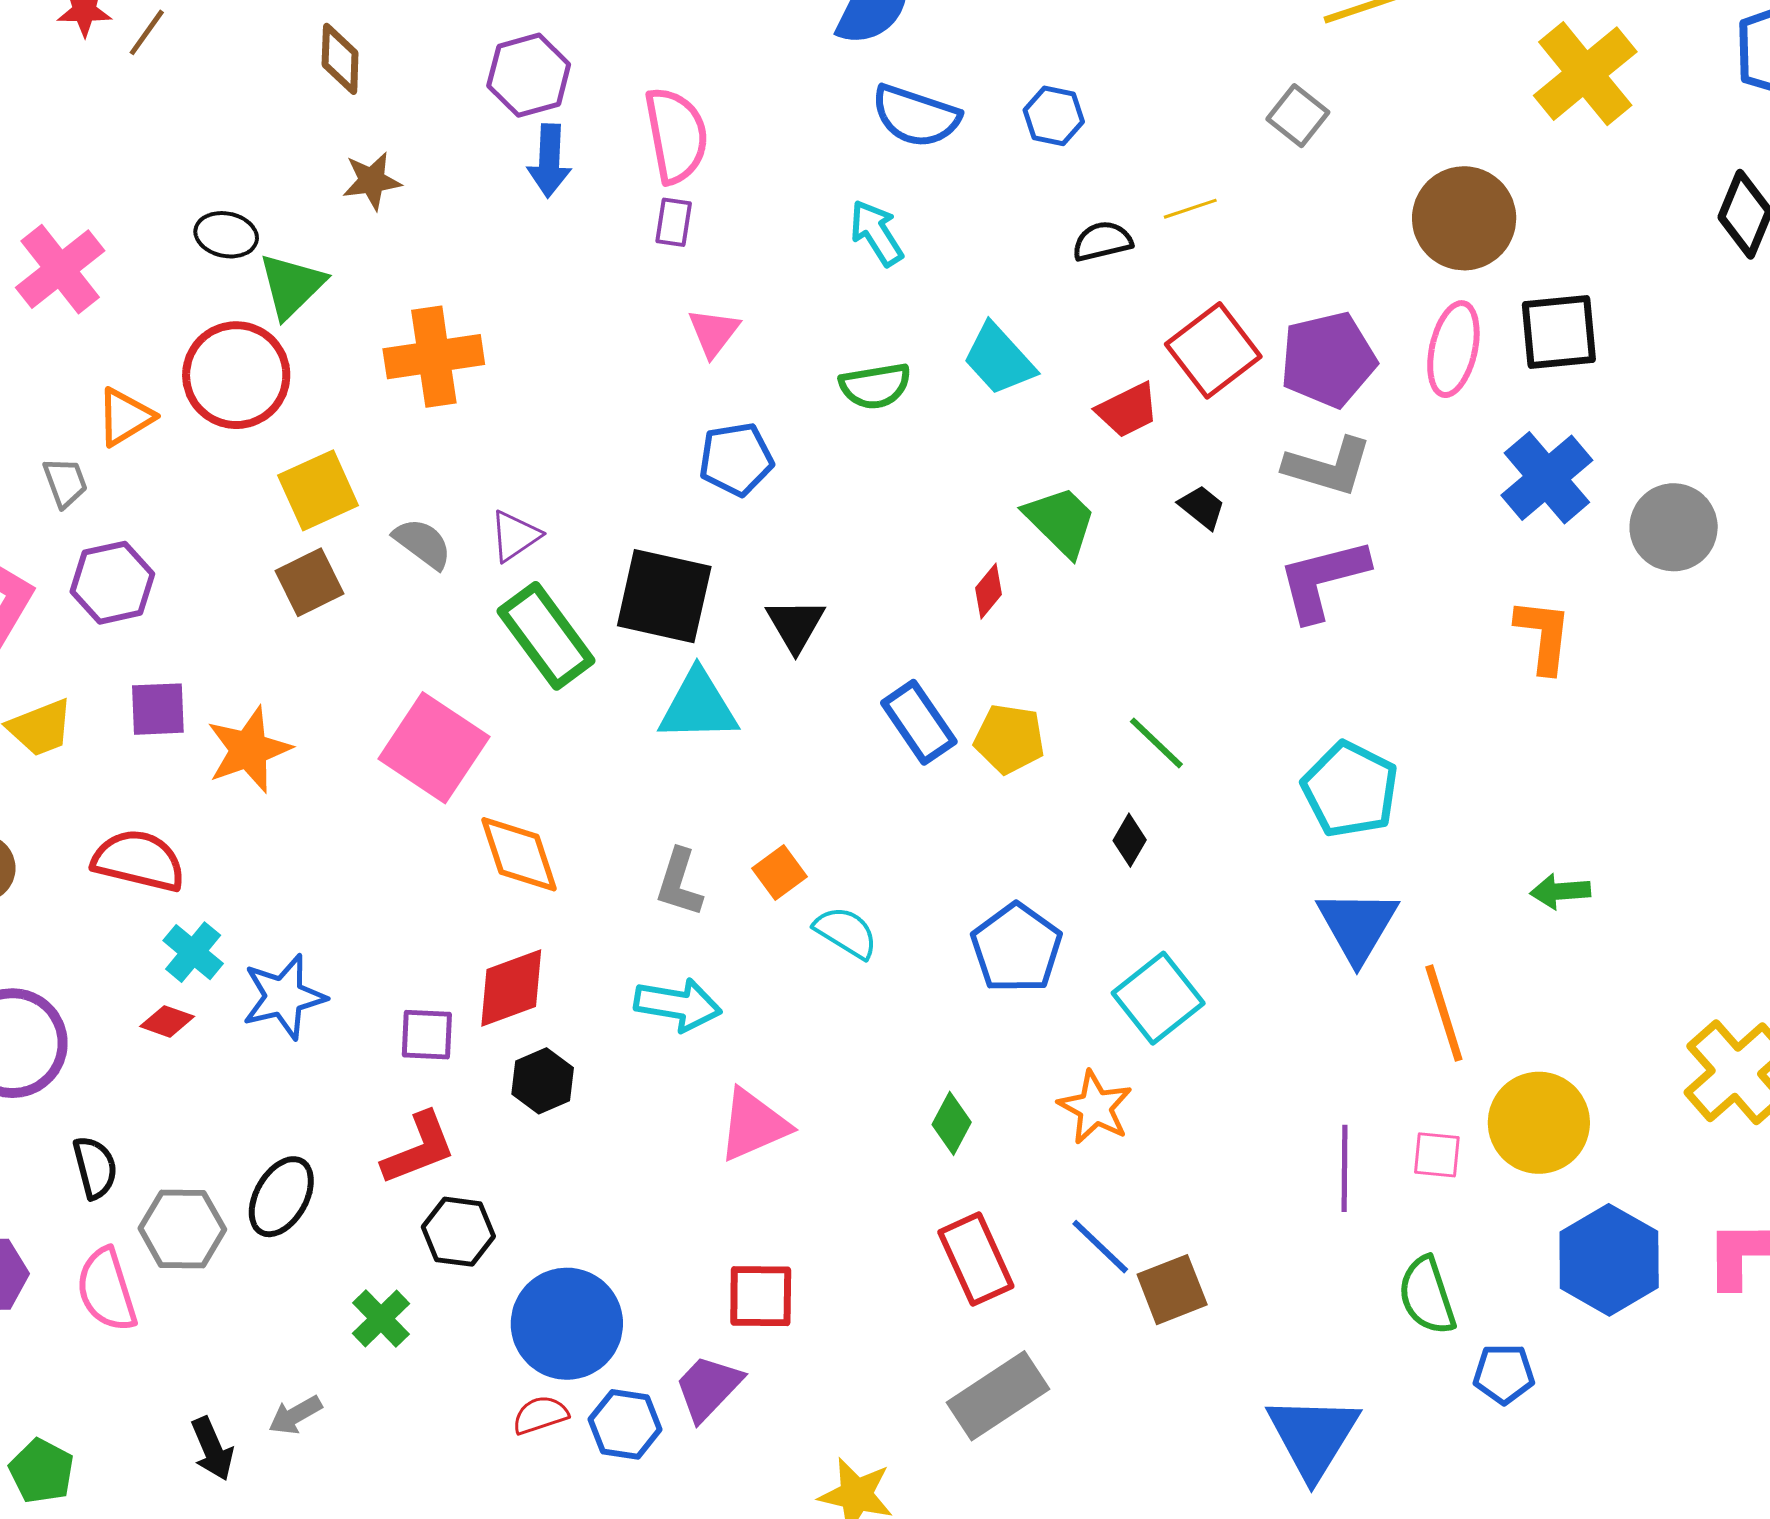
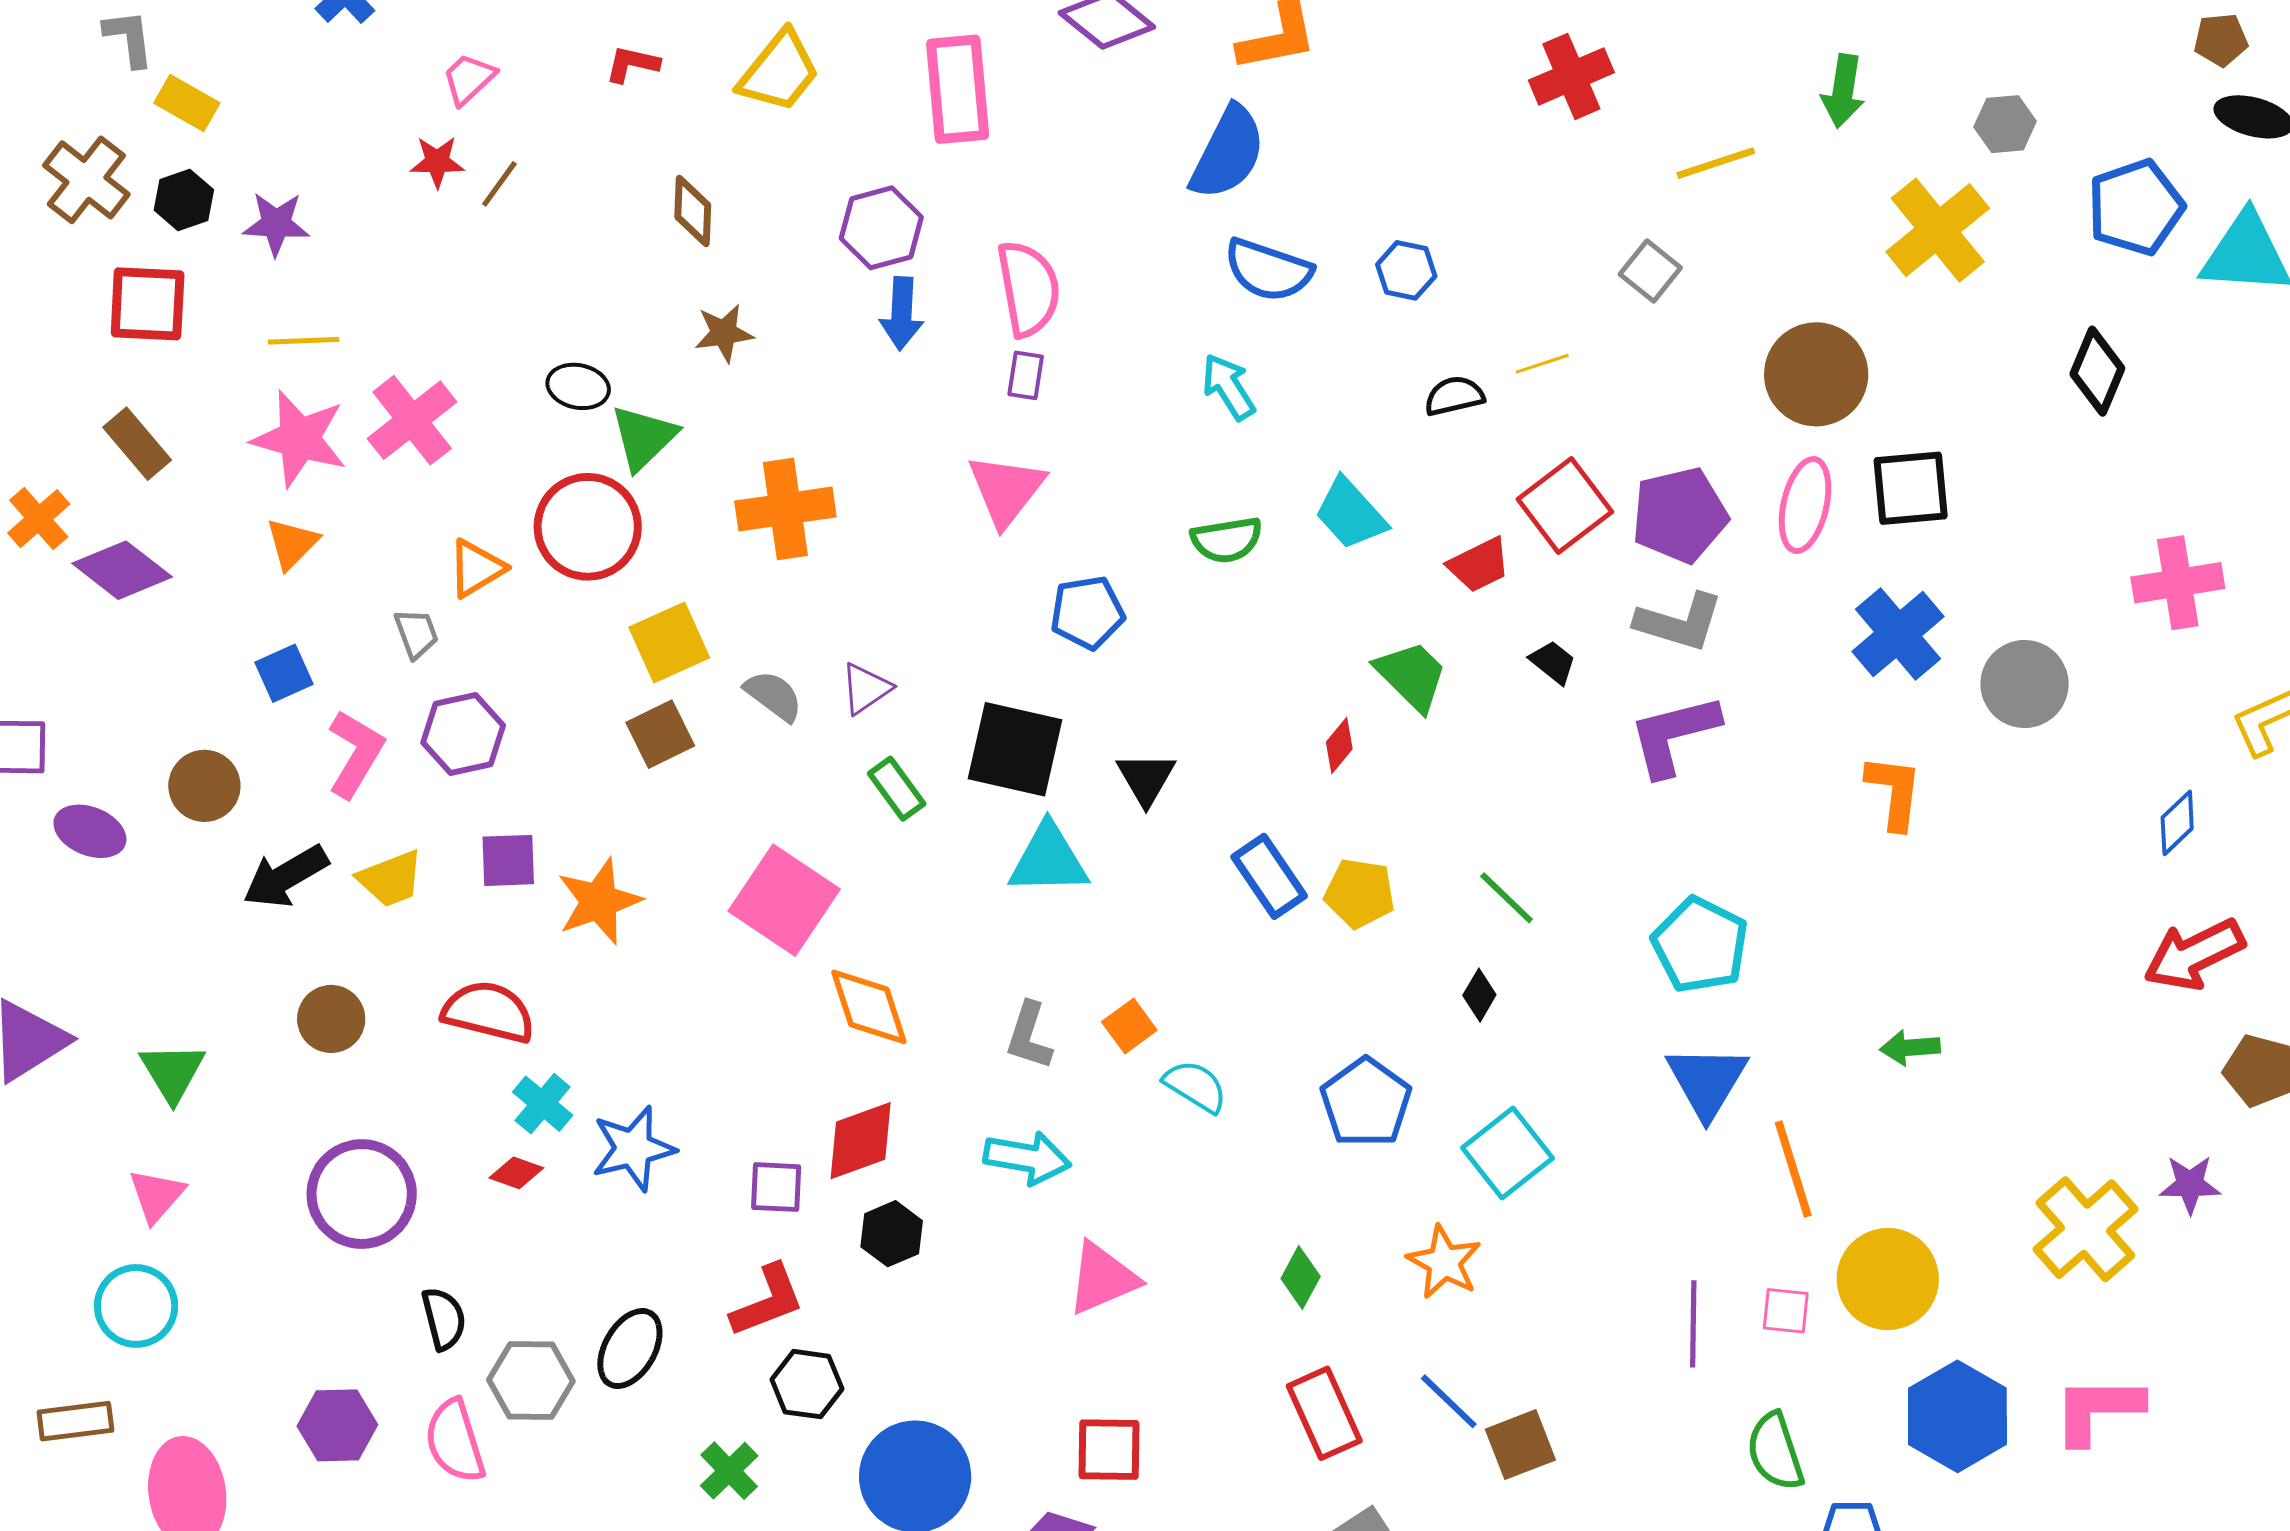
pink triangle: (714, 332) -> (1006, 490), moved, size x1.5
green rectangle: (546, 636) -> (897, 789), size x0.6

